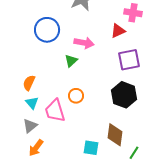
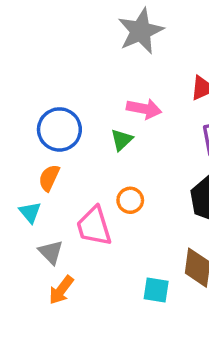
blue circle: (47, 30) -> (59, 129), moved
cyan triangle: (32, 103) -> (30, 212), moved
gray triangle: (30, 126) -> (51, 252), turned -35

